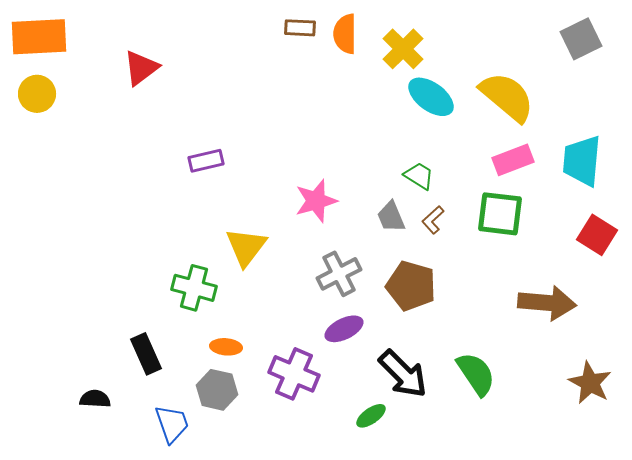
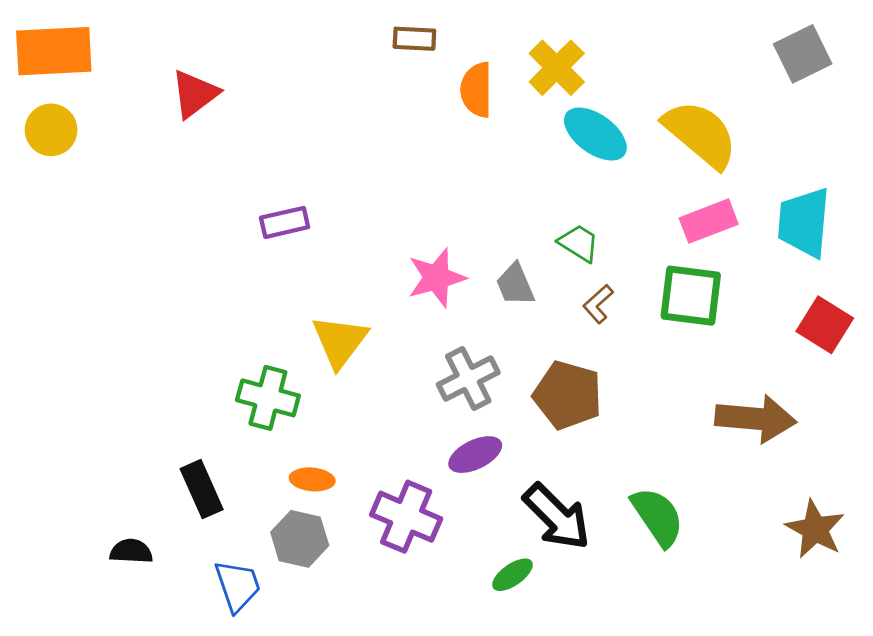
orange semicircle: (345, 34) -> (477, 90), moved
gray trapezoid: (391, 217) -> (515, 285), moved

